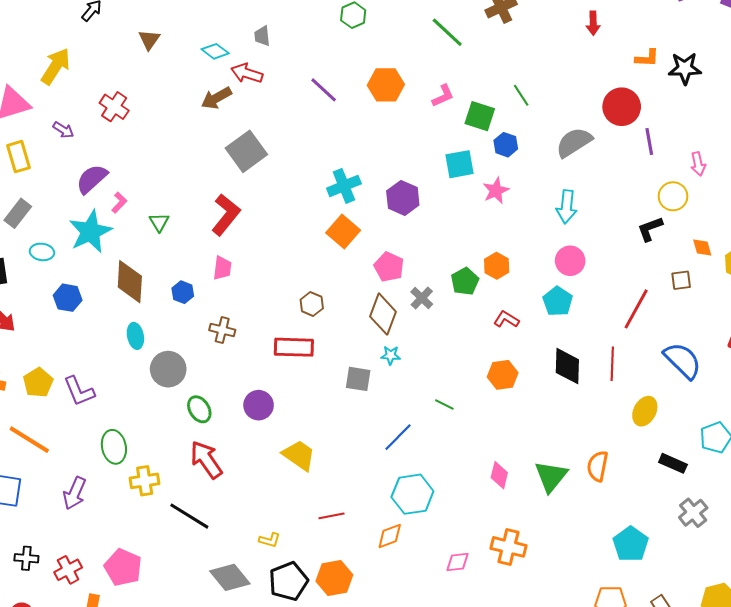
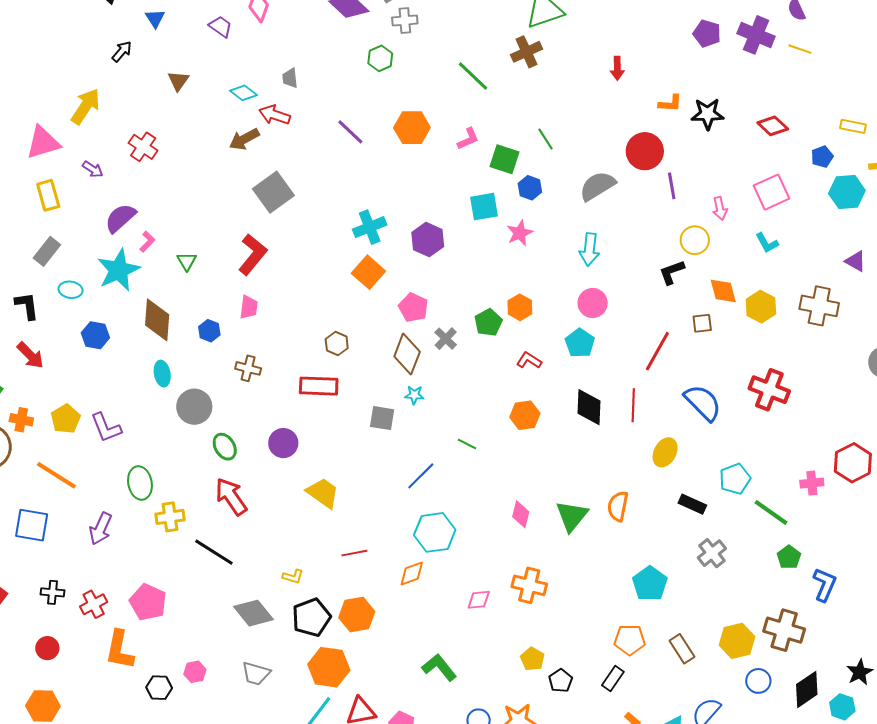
orange diamond: (702, 247) -> (723, 291), size x1.4

